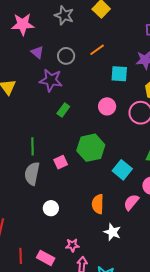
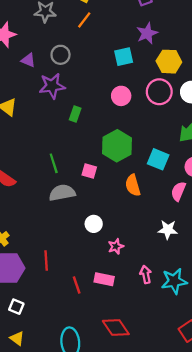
orange line: (97, 50) -> (84, 20), moved
pink square: (61, 162) -> (89, 171), turned -32
gray semicircle: (32, 174) -> (62, 193), turned 85
orange semicircle: (98, 204) -> (133, 185), moved
pink star: (72, 245) -> (116, 246), moved

